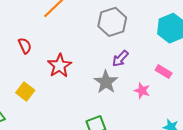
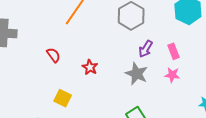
red star: (60, 66) -> (90, 67), size x0.7
pink rectangle: (164, 72) -> (173, 51), moved, turned 49

